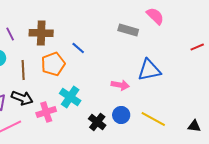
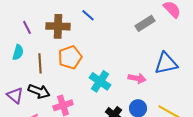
gray rectangle: (128, 30) -> (145, 23), turned -48
blue line: (78, 48) -> (88, 15), moved
cyan cross: (70, 97) -> (100, 81), moved

